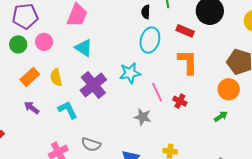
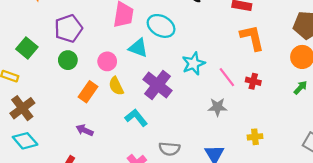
cyan ellipse: (150, 40) -> (161, 26), moved, turned -65
pink circle: (44, 42) -> (107, 61), moved
purple arrow: (32, 108) -> (85, 130), moved

